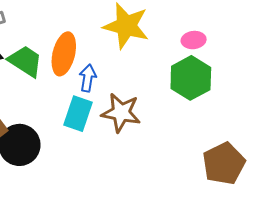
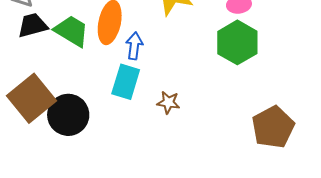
brown star: (121, 113) -> (168, 102), moved, size x0.6

